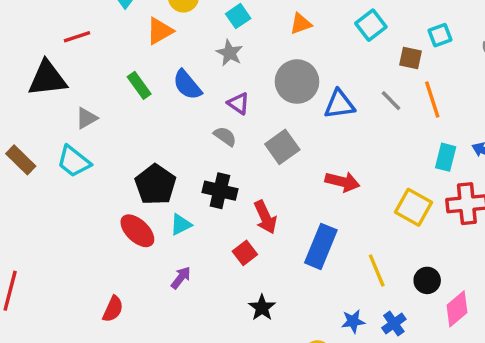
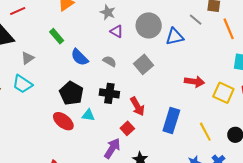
blue semicircle: (187, 85) -> (80, 57), moved
gray line: (391, 101) -> (196, 20), moved
purple triangle: (238, 103) -> (117, 31), moved
red arrow: (342, 182) -> (194, 82), moved
cyan triangle: (181, 225) -> (88, 115), turned 40
purple arrow: (181, 278) -> (112, 148), moved, size x1.5

